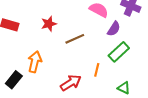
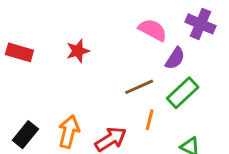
brown line: (75, 39) -> (139, 87), moved
orange arrow: (35, 62) -> (69, 132), moved

